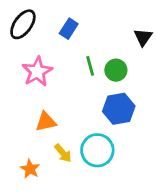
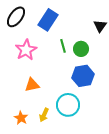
blue rectangle: (69, 29) -> (48, 20), size x1.5
yellow arrow: (63, 153) -> (44, 115), moved, turned 64

